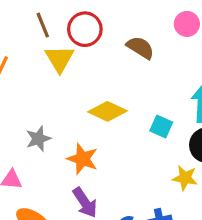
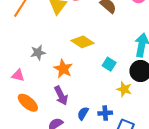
cyan square: (161, 127) -> (109, 64), moved

